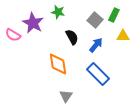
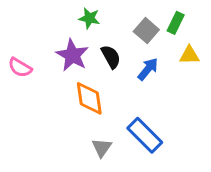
purple star: (33, 23) -> (72, 55), moved
pink semicircle: (13, 35) -> (20, 68), moved
blue rectangle: (98, 74) -> (145, 135), moved

